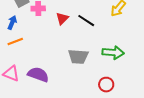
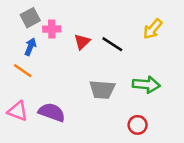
blue arrow: (12, 23) -> (30, 47), moved
orange line: (15, 42) -> (23, 71), turned 56

